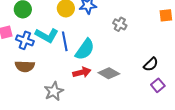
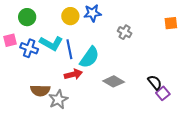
black semicircle: (151, 64) -> (155, 82), moved, turned -84
brown semicircle: (25, 66) -> (40, 90), moved
red arrow: (82, 72) -> (73, 74), moved

